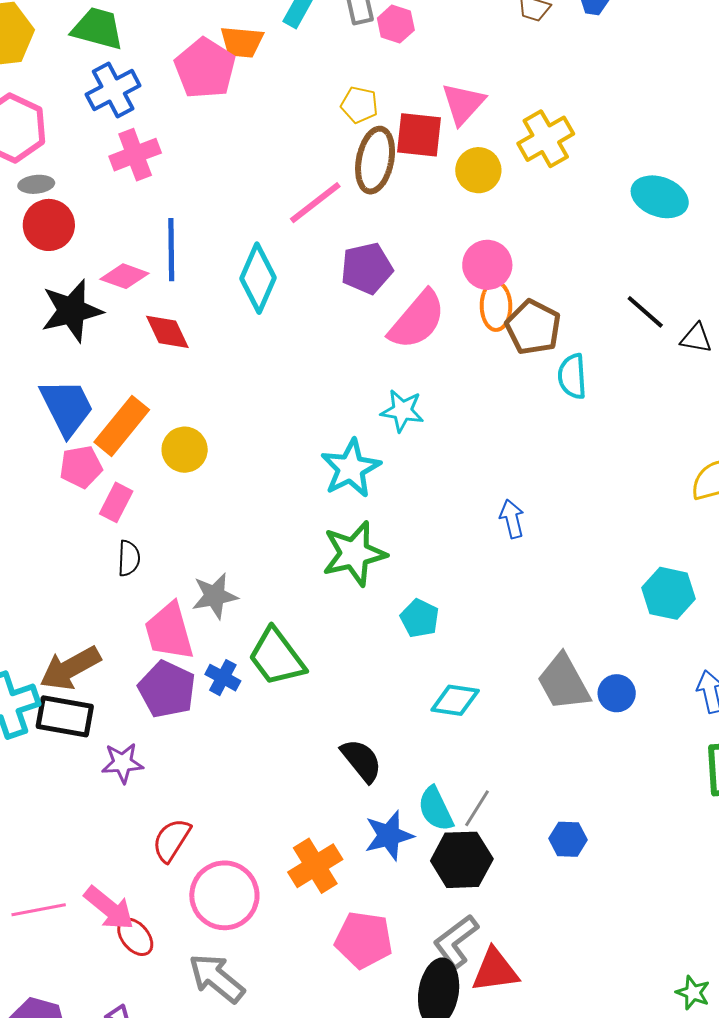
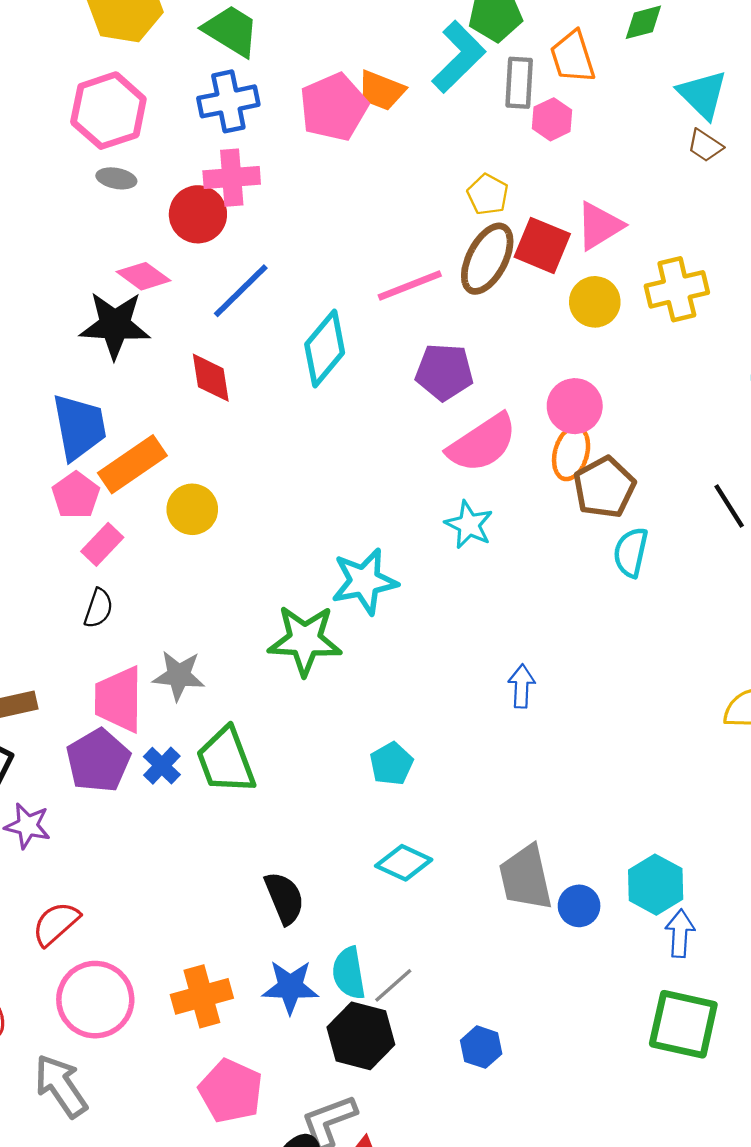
red circle: (49, 225) -> (198, 214), moved
blue line: (171, 250) -> (241, 291), turned 30
pink diamond: (124, 276) -> (144, 276), moved
cyan star: (402, 411) -> (469, 525), moved
pink pentagon: (81, 467) -> (76, 495), turned 30
green star: (354, 554) -> (305, 640), moved
cyan hexagon: (669, 593) -> (656, 885), moved

